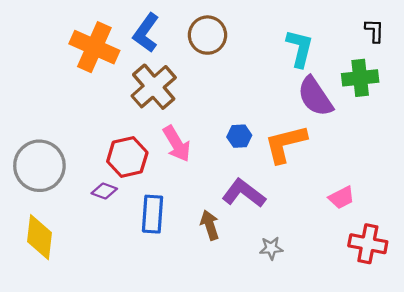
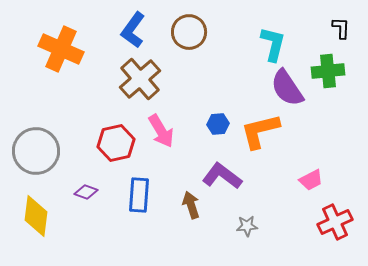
orange cross: (94, 47) -> (61, 49), moved
purple diamond: (104, 191) -> (86, 192), moved
red cross: (368, 244) -> (335, 222), turned -36

